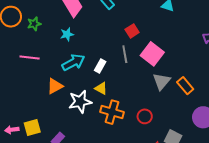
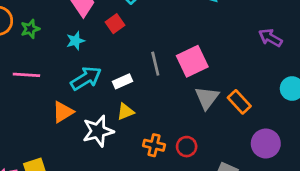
red square: (132, 31) -> (115, 24), moved
pink square: (152, 54) -> (192, 61), turned 30
white rectangle: (100, 66) -> (123, 81), turned 40
yellow triangle: (101, 88) -> (125, 112), turned -48
orange cross: (112, 112) -> (154, 145), moved, size x0.7

